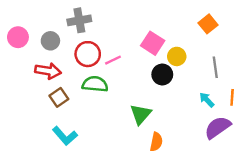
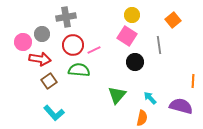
pink circle: (18, 37) -> (23, 42), moved
yellow circle: (177, 56) -> (132, 15), moved
gray line: (215, 67) -> (159, 45), moved
cyan arrow: (207, 100) -> (150, 98), moved
purple semicircle: (218, 127) -> (181, 106), turned 50
orange semicircle: (156, 142) -> (142, 118), moved

